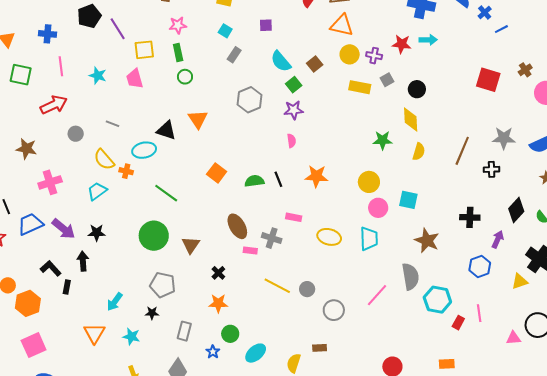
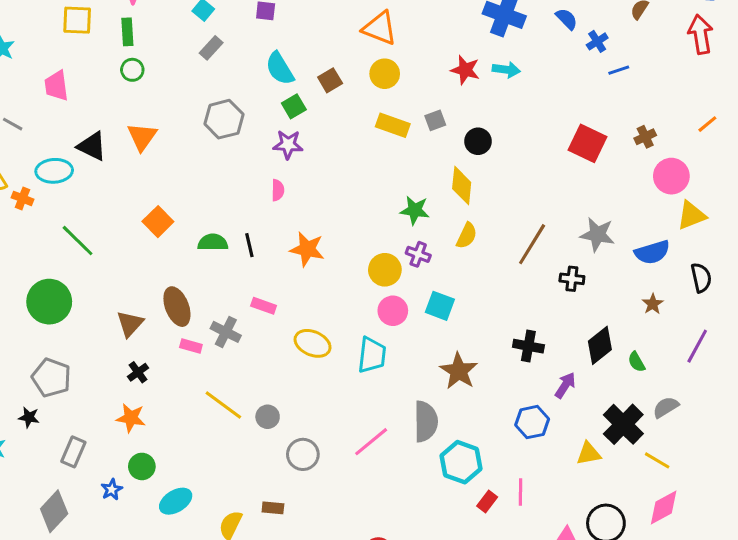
purple cross: (374, 56) -> (418, 254), moved
pink trapezoid: (135, 79) -> (56, 86), moved
brown triangle: (191, 245) -> (130, 324), moved

